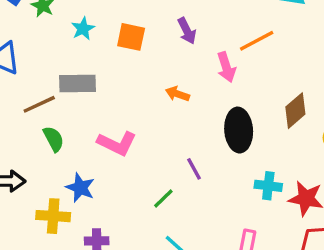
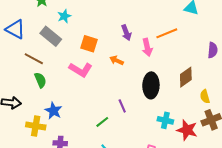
purple arrow: (187, 31) -> (126, 33), moved
orange square: (131, 37) -> (89, 44), moved
gray rectangle: (77, 84) -> (51, 36), moved, turned 35
brown line: (39, 104) -> (34, 59), turned 48
pink L-shape: (117, 143) -> (81, 70), moved

